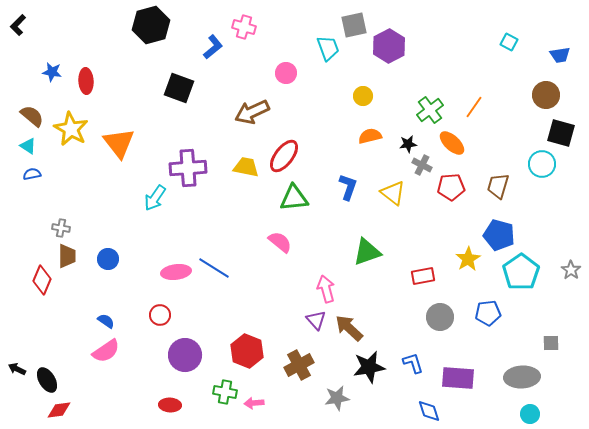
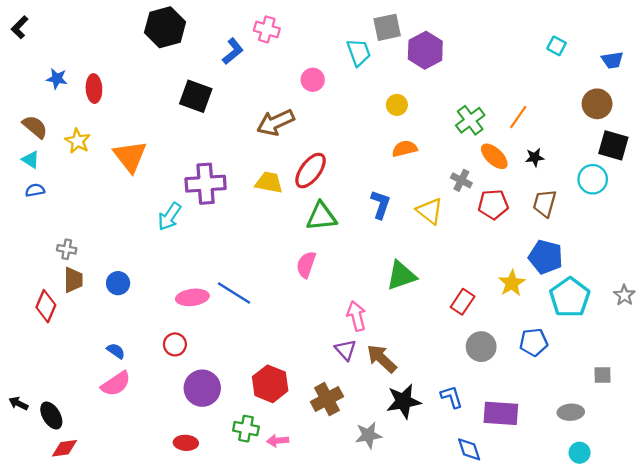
yellow star: (71, 129) -> (78, 141), size x0.7
black star: (408, 144) -> (535, 157), moved
pink semicircle: (280, 242) -> (306, 265), turned -110
red rectangle: (423, 276) -> (463, 302), turned -45
gray ellipse: (522, 377) -> (571, 412), size x0.7

